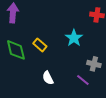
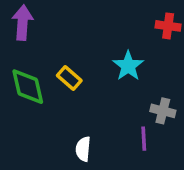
white semicircle: (48, 78) -> (83, 149), moved, turned 32
purple line: (83, 80) -> (144, 139), turned 48

